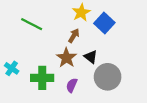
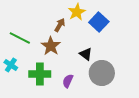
green line: (32, 24) -> (20, 38), moved
brown arrow: (74, 36) -> (60, 25), moved
brown star: (66, 58) -> (51, 46), moved

